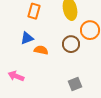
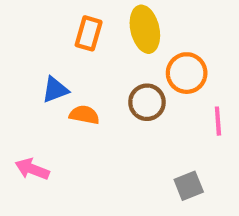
orange rectangle: (34, 11) -> (89, 33), moved
gray square: (75, 84) -> (189, 186), moved

